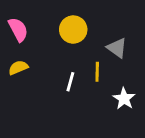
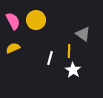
yellow circle: (73, 30) -> (36, 20), moved
white star: (124, 99) -> (73, 70), moved

